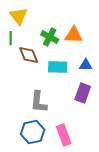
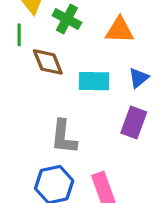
green cross: (50, 37) -> (67, 19), moved
blue triangle: (86, 65) -> (139, 78), turned -40

